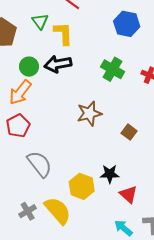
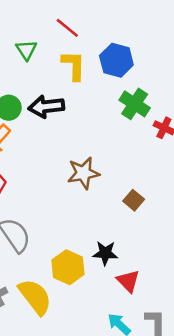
blue hexagon: (127, 24) -> (116, 60), moved
yellow L-shape: (63, 33) -> (74, 65), moved
green cross: (113, 69) -> (135, 104), moved

